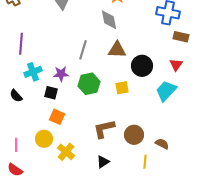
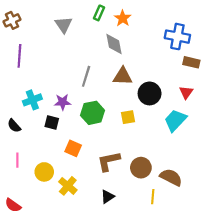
purple line: (21, 44) -> (19, 56), moved
orange square: (57, 117) -> (73, 148), moved
brown semicircle: (162, 144) -> (171, 177), size x1.5
pink line: (16, 145) -> (17, 160), moved

